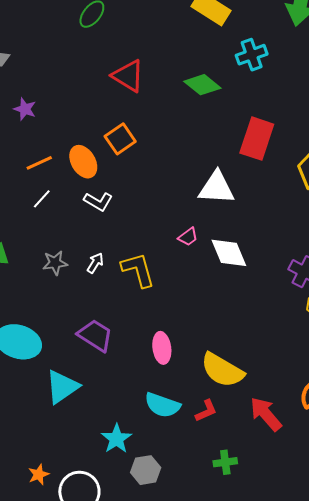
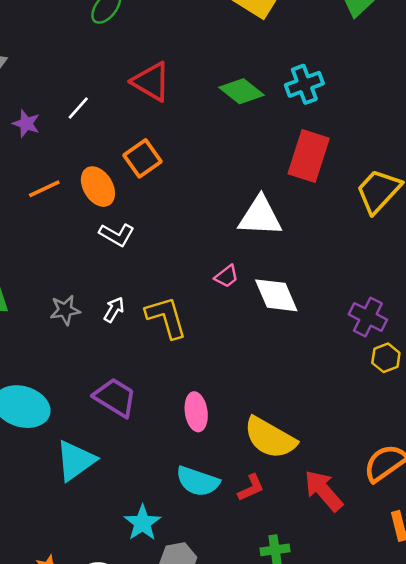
cyan cross: (252, 55) -> (304, 84), moved
white line: (42, 199) -> (78, 108), moved

